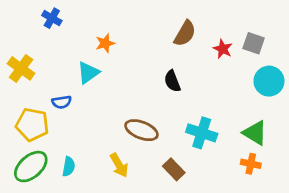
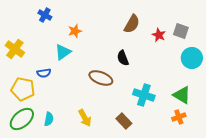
blue cross: (52, 18) -> (45, 15), moved
brown ellipse: (141, 130) -> (101, 78), moved
orange cross: (251, 164) -> (179, 117), turned -32

